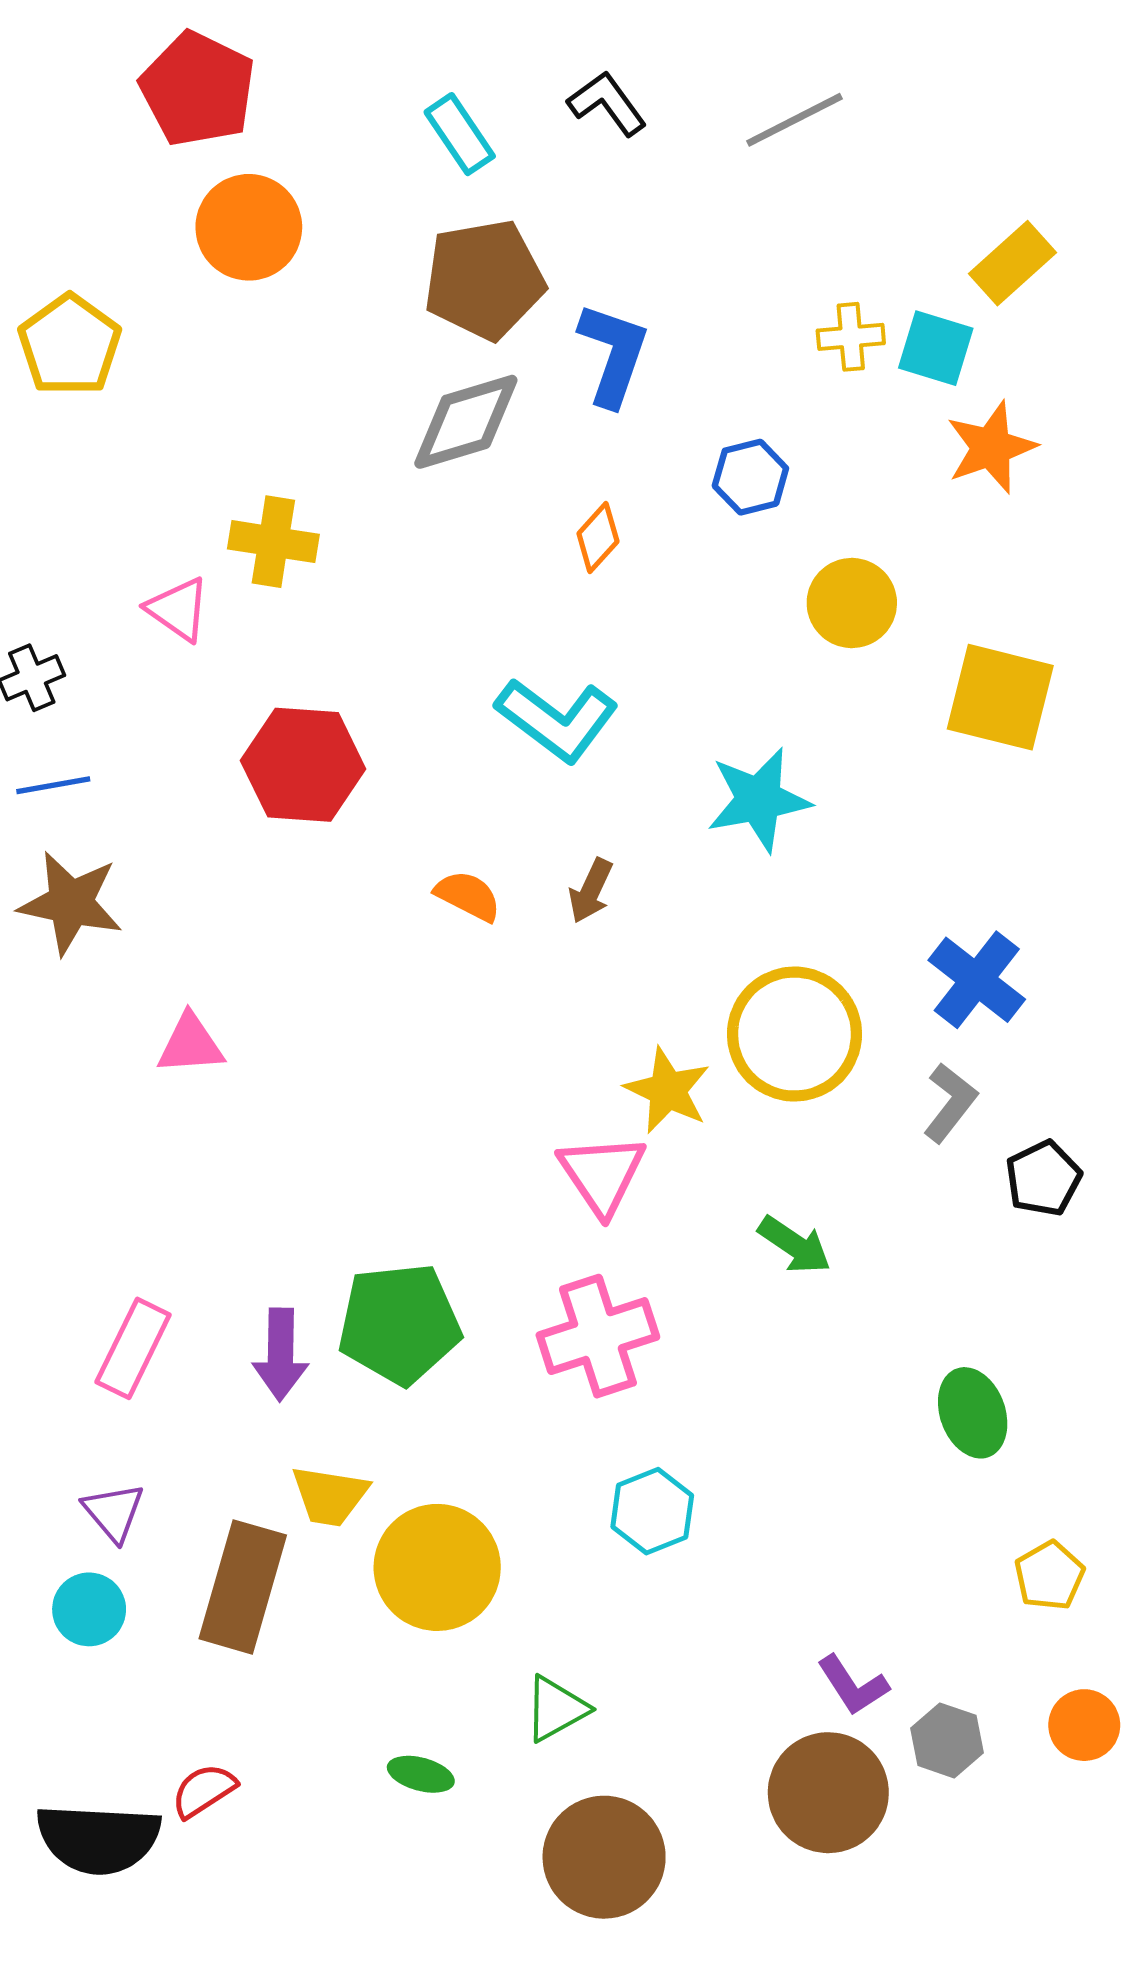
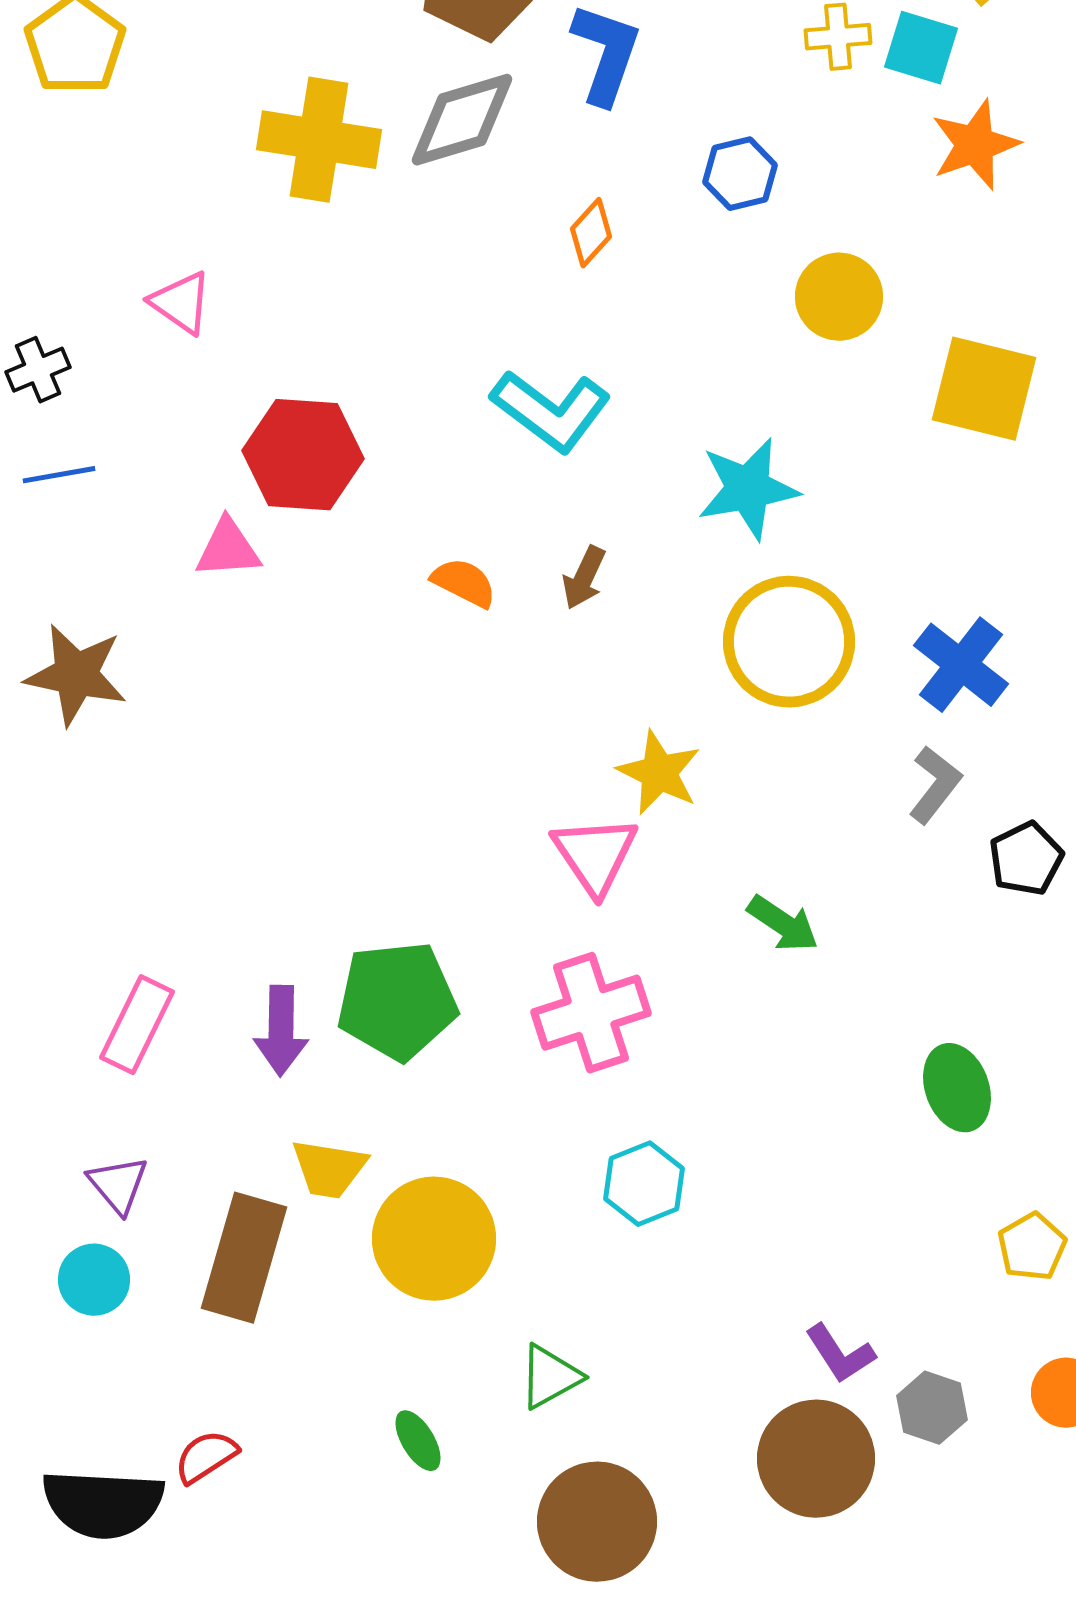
yellow cross: (273, 542) -> (319, 140), moved, size x1.4
brown star: (71, 903) -> (76, 675), moved
yellow circle: (794, 1034) -> (789, 642), moved
pink triangle: (190, 1044) -> (228, 549), moved
green ellipse: (421, 1774) -> (418, 1441), turned 44

